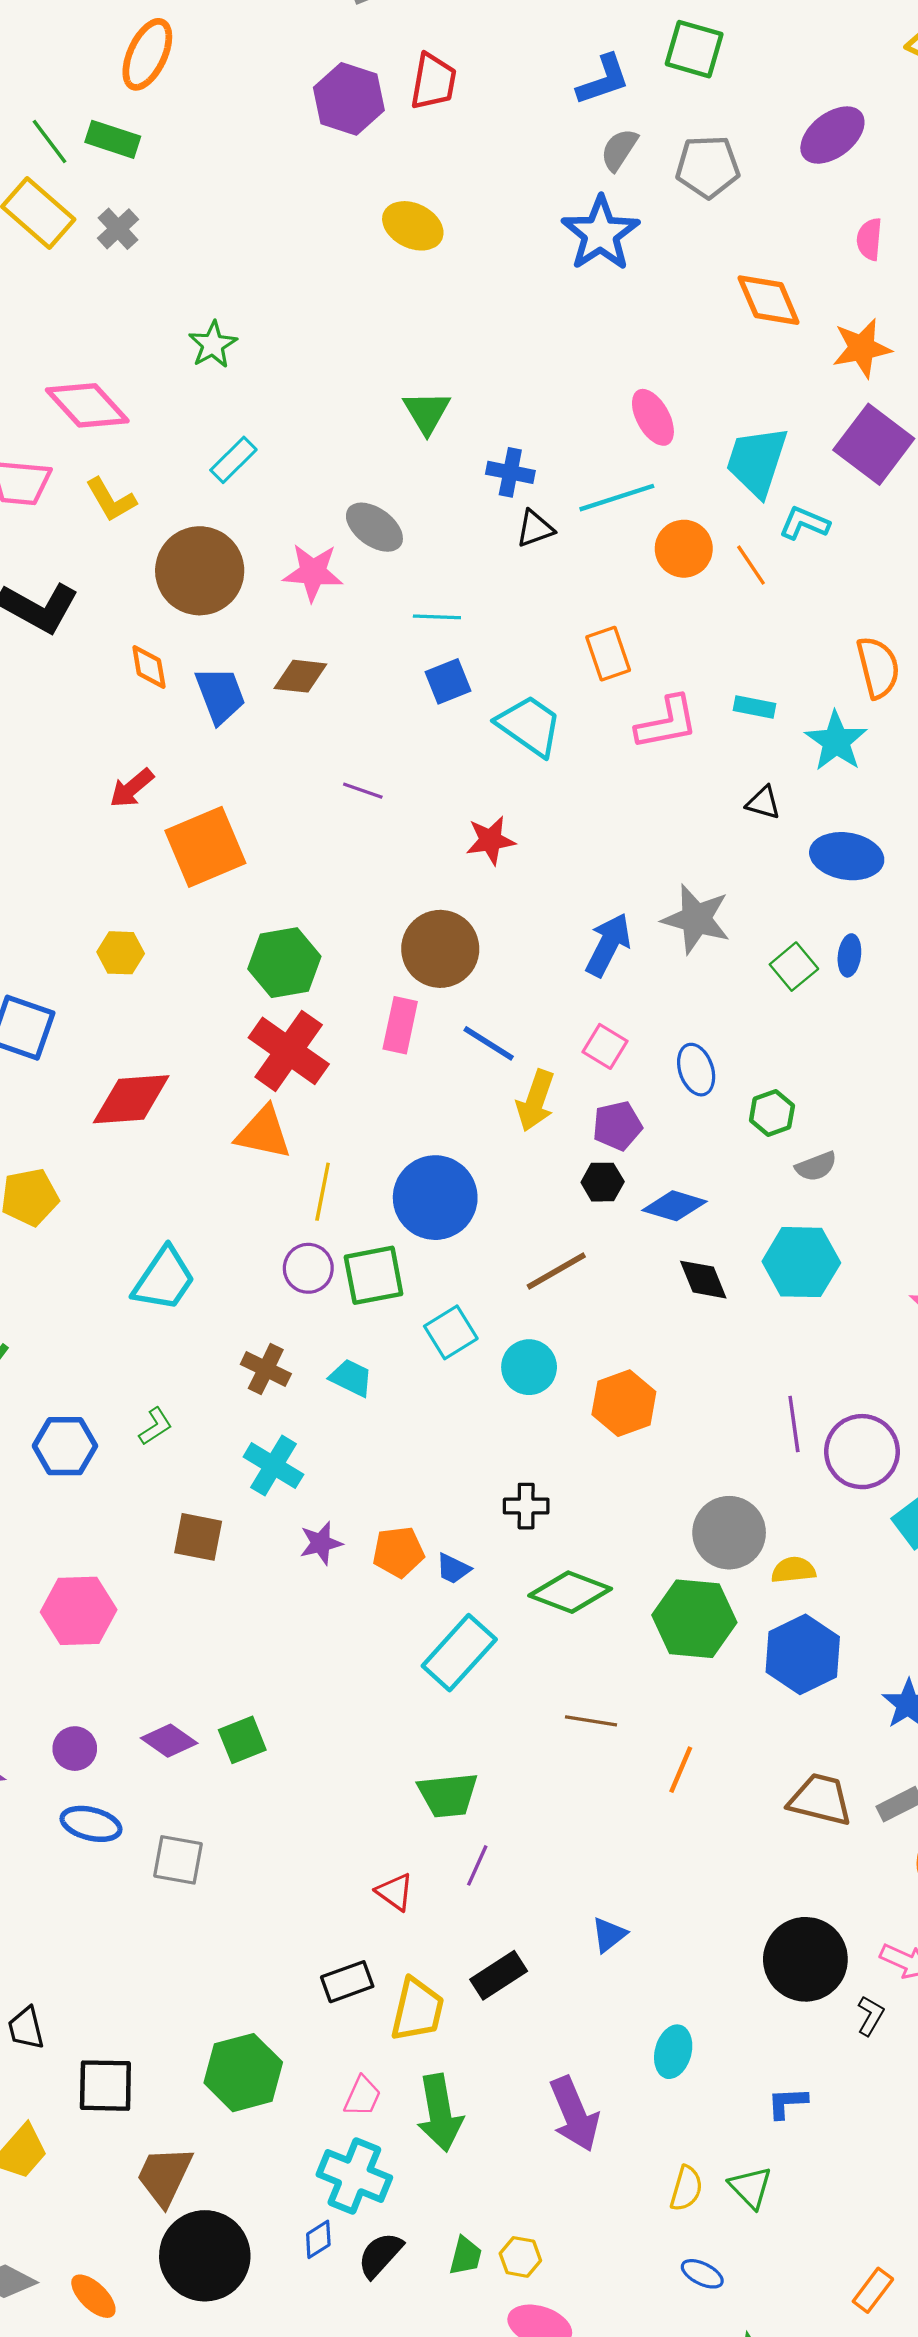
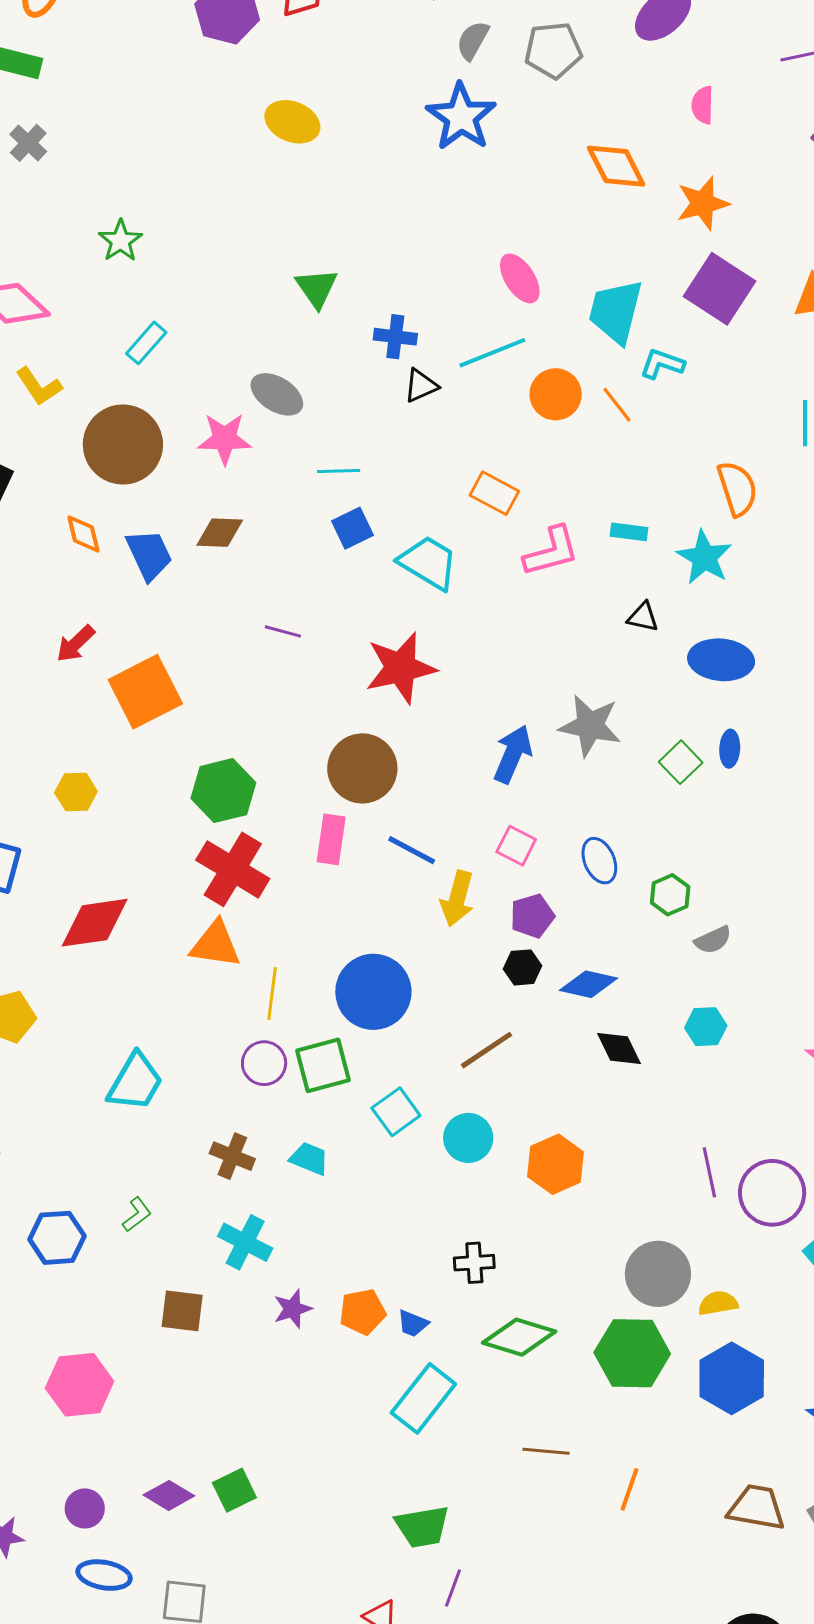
orange rectangle: (608, 654) -> (494, 493), turned -39
red star: (491, 840) -> (401, 668), size x1.6
cyan hexagon: (801, 1262) -> (706, 1027), size x0.6

